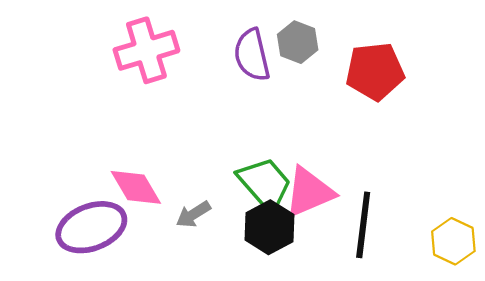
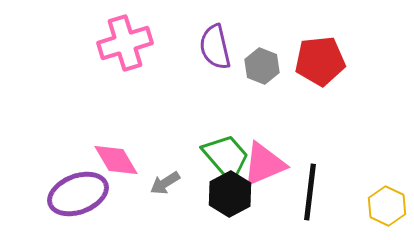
gray hexagon: (298, 42) -> (262, 66), moved

